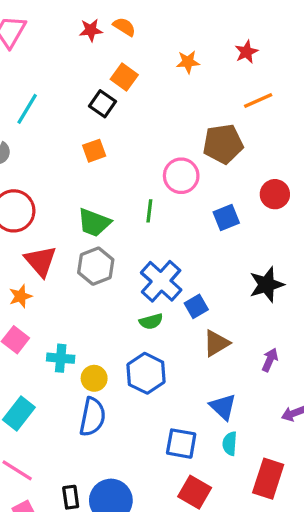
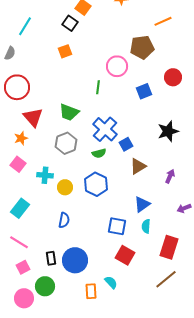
green trapezoid: (94, 223) -> (69, 112), moved
gray hexagon: (96, 266) -> (66, 143), moved
blue triangle: (223, 407) -> (142, 204), turned 42
blue semicircle: (92, 417) -> (64, 220), moved, size x0.7

